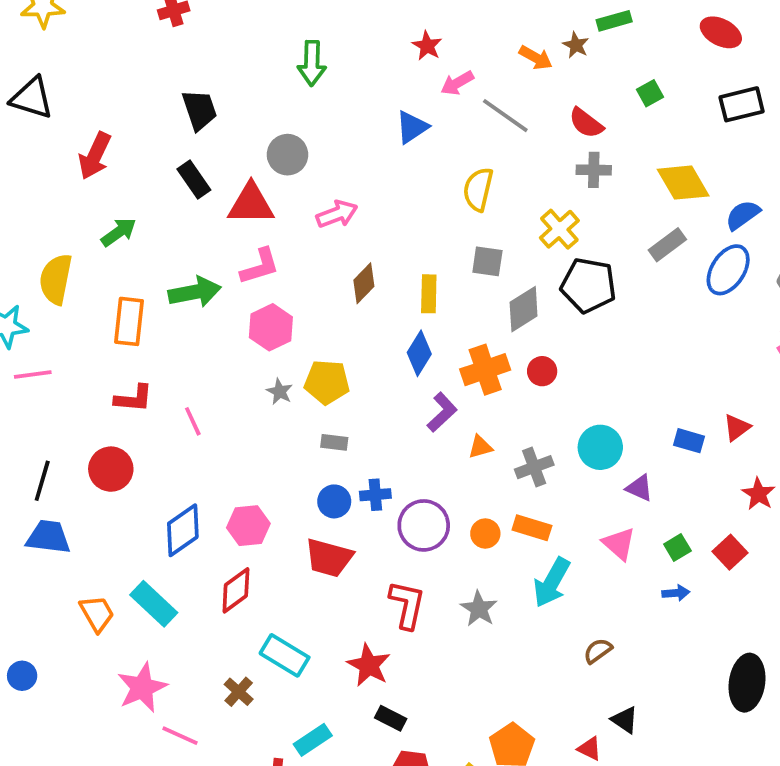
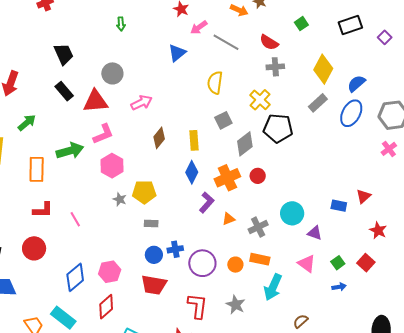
green arrow: (312, 63) -> (121, 24), size x0.6
yellow diamond: (683, 183) -> (323, 69), turned 64
gray square: (487, 261) -> (223, 120), turned -30

